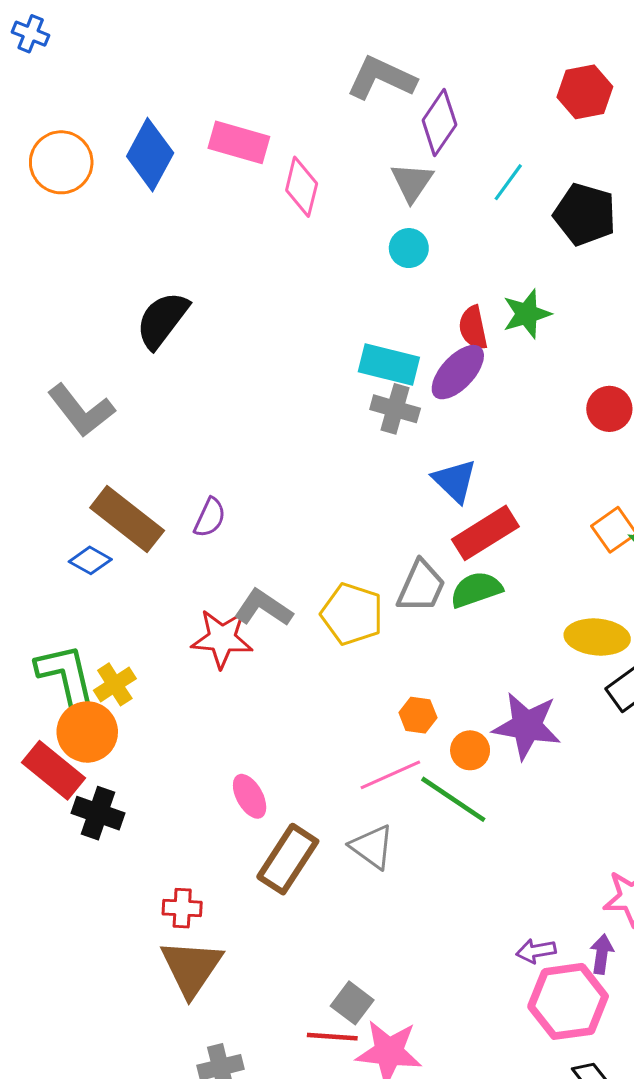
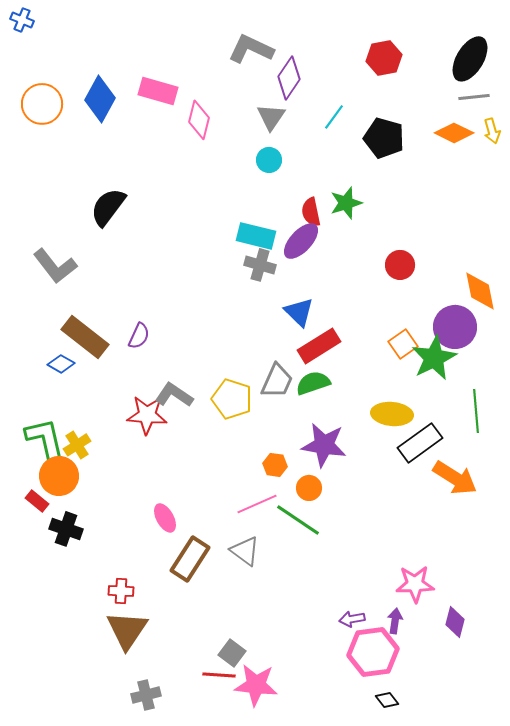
purple star: (527, 726) -> (324, 445), moved
red rectangle: (54, 770) -> (37, 501), size x0.6

